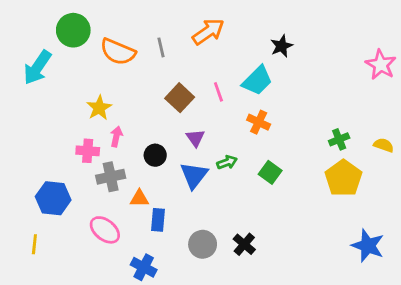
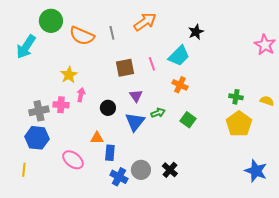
brown square: (180, 98) -> (125, 68), turned 36
green cross: (339, 139) -> (236, 97), turned 32
gray cross: (111, 177) -> (39, 111), moved
blue cross: (144, 267) -> (119, 177), moved

